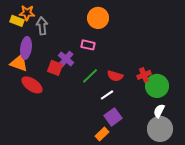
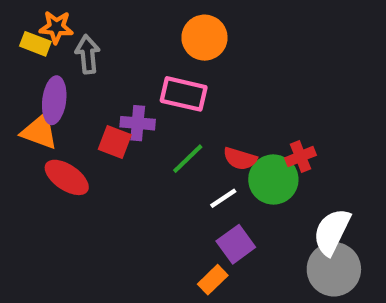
pink rectangle: (88, 45) -> (184, 94), size x1.5
purple cross: (66, 59) -> (138, 123), turned -35
green circle: (157, 86) -> (273, 180), moved
white semicircle: (159, 111) -> (332, 232), size x1.6

